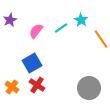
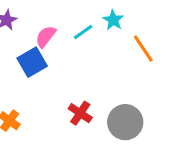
blue square: (32, 63) -> (32, 62), moved
red cross: (37, 85) -> (80, 113), moved

